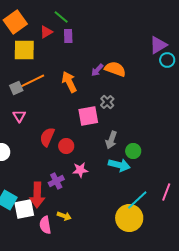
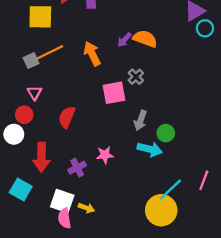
red circle: (66, 146) -> (24, 115), moved
red arrow: (37, 195) -> (41, 157), moved
white square: (24, 209) -> (62, 201), moved, turned 30

